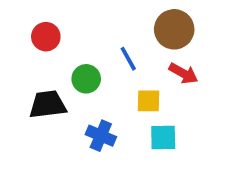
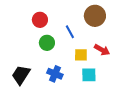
red circle: (46, 37) -> (40, 20), moved
red arrow: (183, 73) -> (102, 50), moved
black trapezoid: (48, 104) -> (21, 75), moved, turned -50

